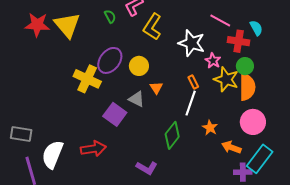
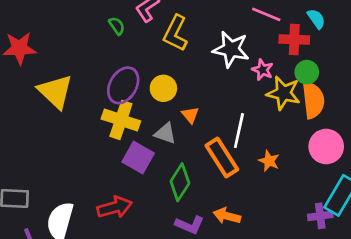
yellow triangle: (67, 25) -> (55, 92), moved
yellow cross: (87, 79) -> (121, 120), moved
orange rectangle: (193, 82) -> (222, 157), moved, size x2.0
green diamond: (172, 135) -> (180, 182), moved
orange arrow: (231, 147) -> (227, 216), moved

